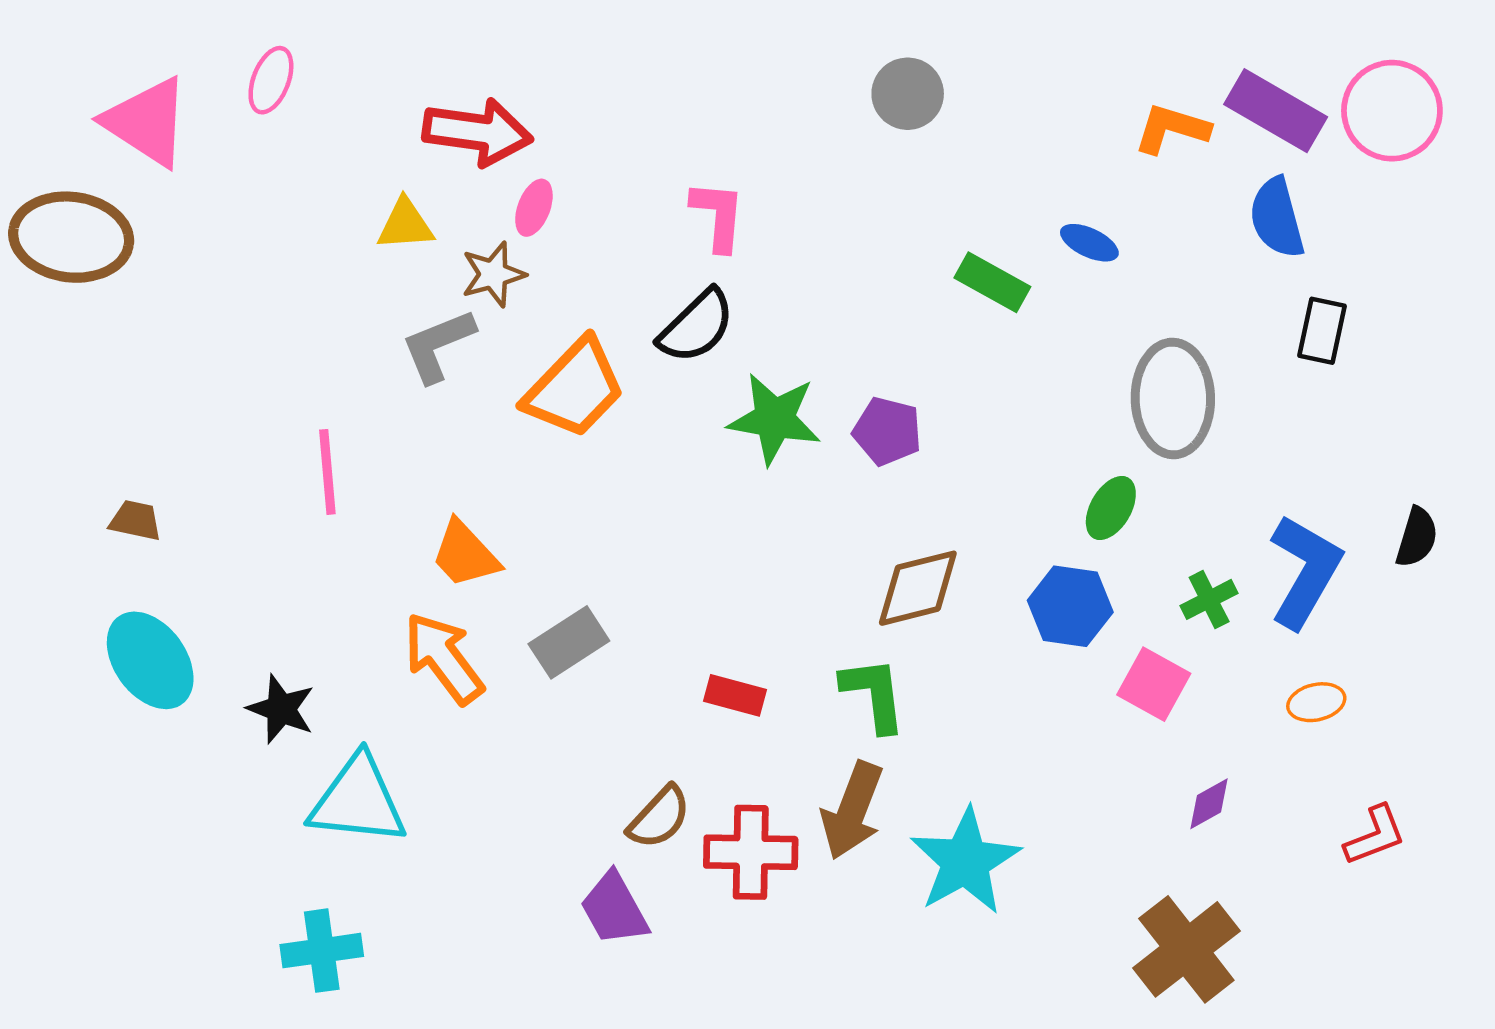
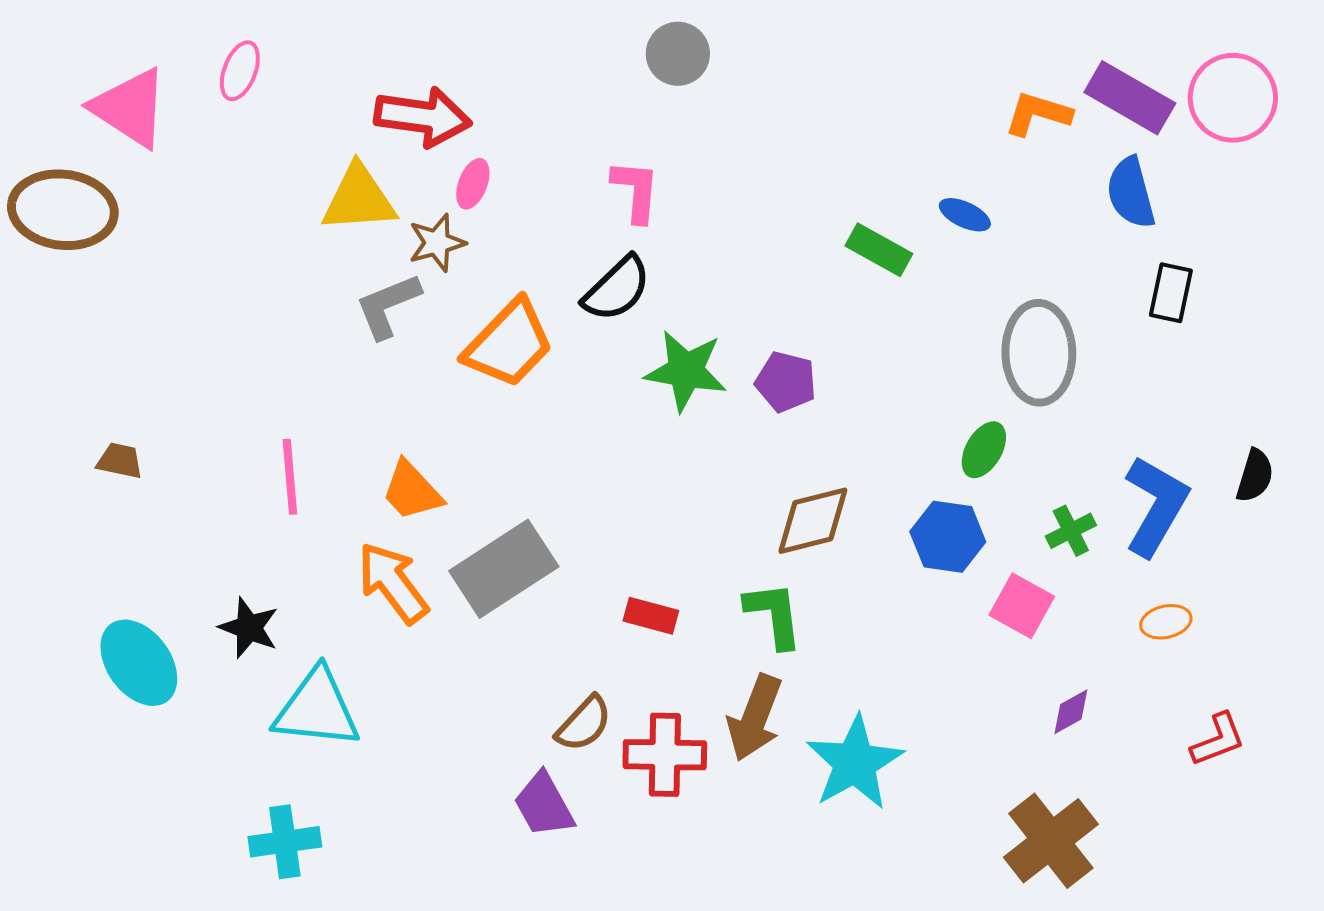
gray circle: (908, 94) -> (678, 54), moved
yellow triangle: (405, 225) -> (359, 199), size x1.5
pink line: (327, 472) -> (290, 477), moved
gray rectangle: (569, 642) -> (504, 569), size x1.5
cyan ellipse: (150, 660) -> (139, 663), moved

